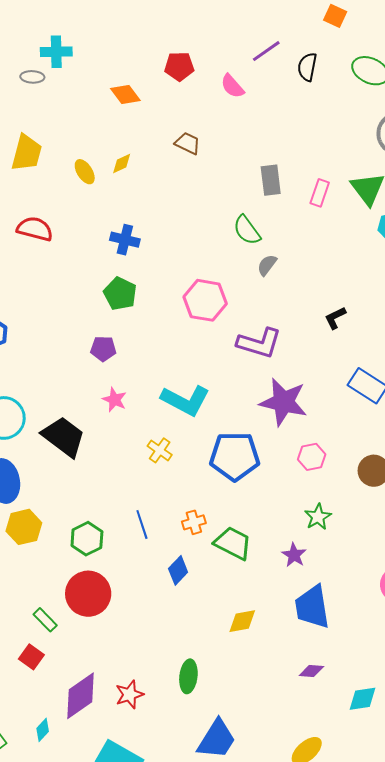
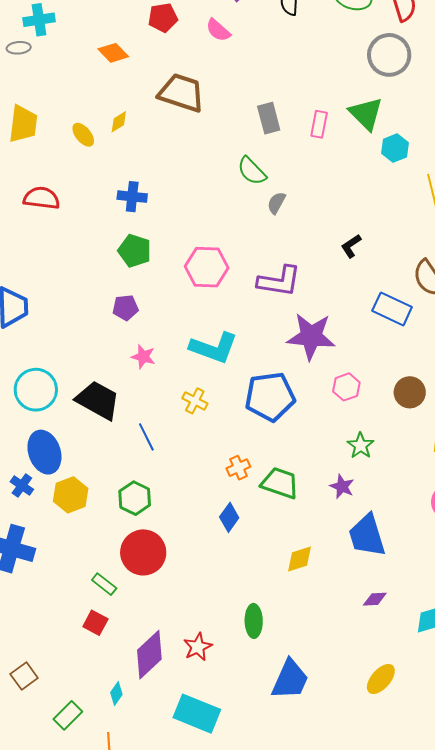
brown trapezoid: (188, 143) -> (181, 93), size x1.8
pink hexagon: (205, 300) -> (207, 267), moved
blue line: (142, 525) -> (146, 437), moved

